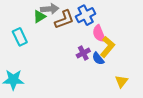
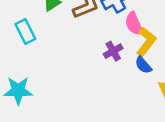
blue semicircle: (98, 59) -> (143, 65), moved

